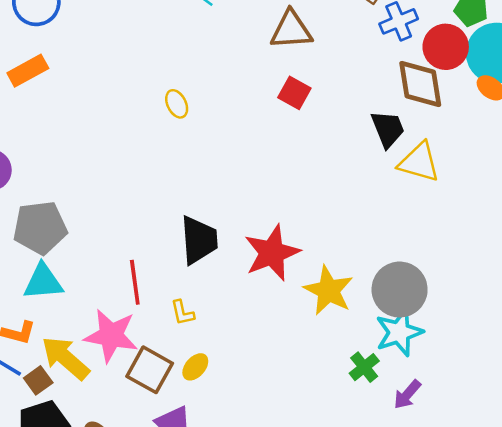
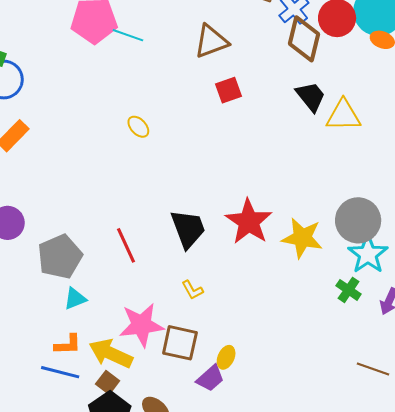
brown diamond: (420, 84) -> (304, 39), moved, turned 39
red square: (294, 93) -> (229, 90), turned -32
cyan triangle: (43, 282) -> (75, 299), size x0.7
red line: (135, 282) -> (126, 245), moved
yellow ellipse: (195, 367) -> (226, 357), moved
brown square: (38, 380) -> (108, 382), moved

